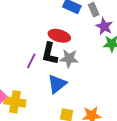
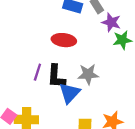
black L-shape: (50, 54) -> (56, 76), moved
gray star: (69, 58) -> (88, 74), moved

